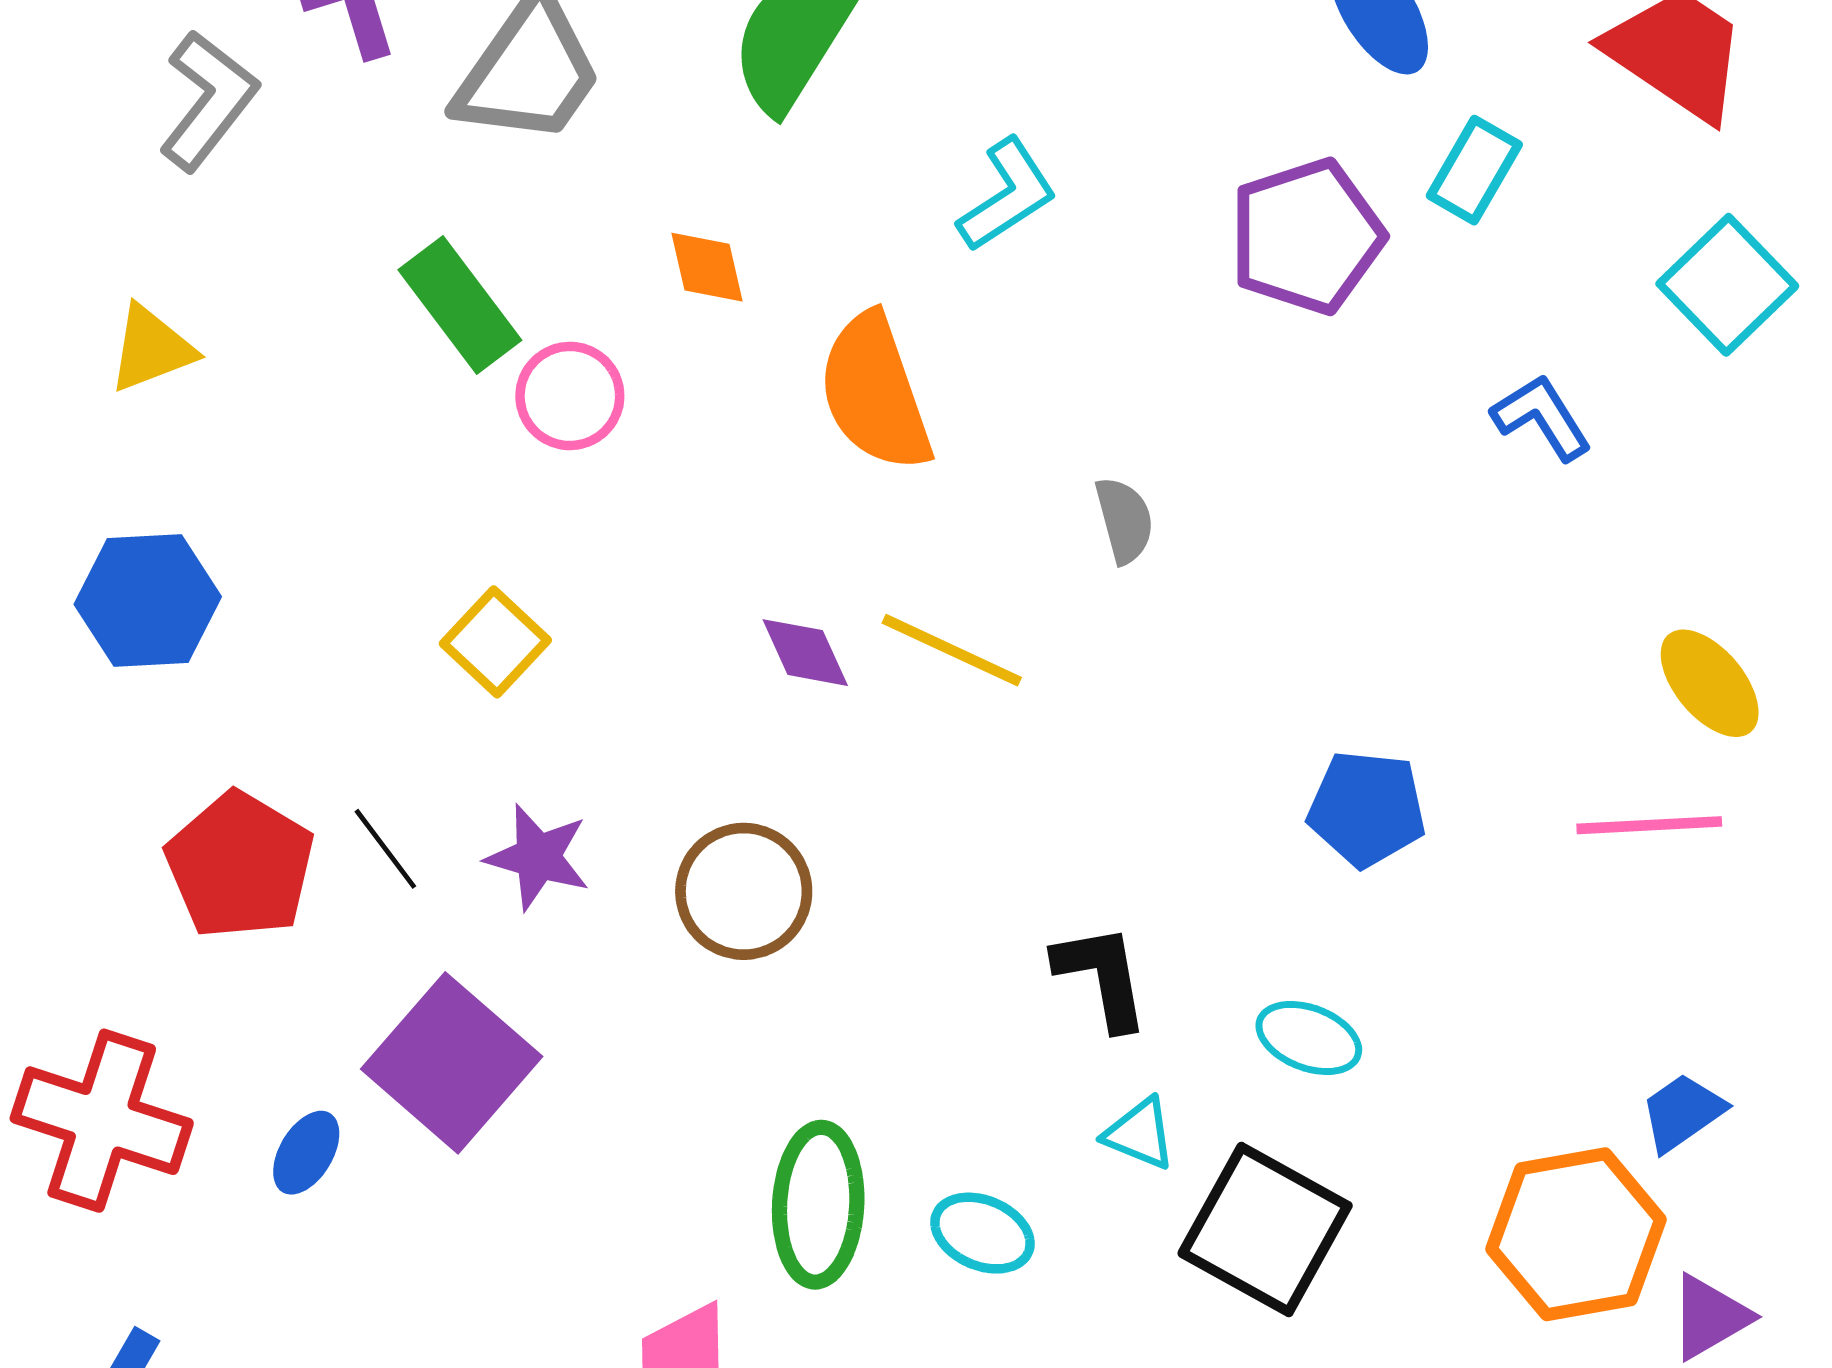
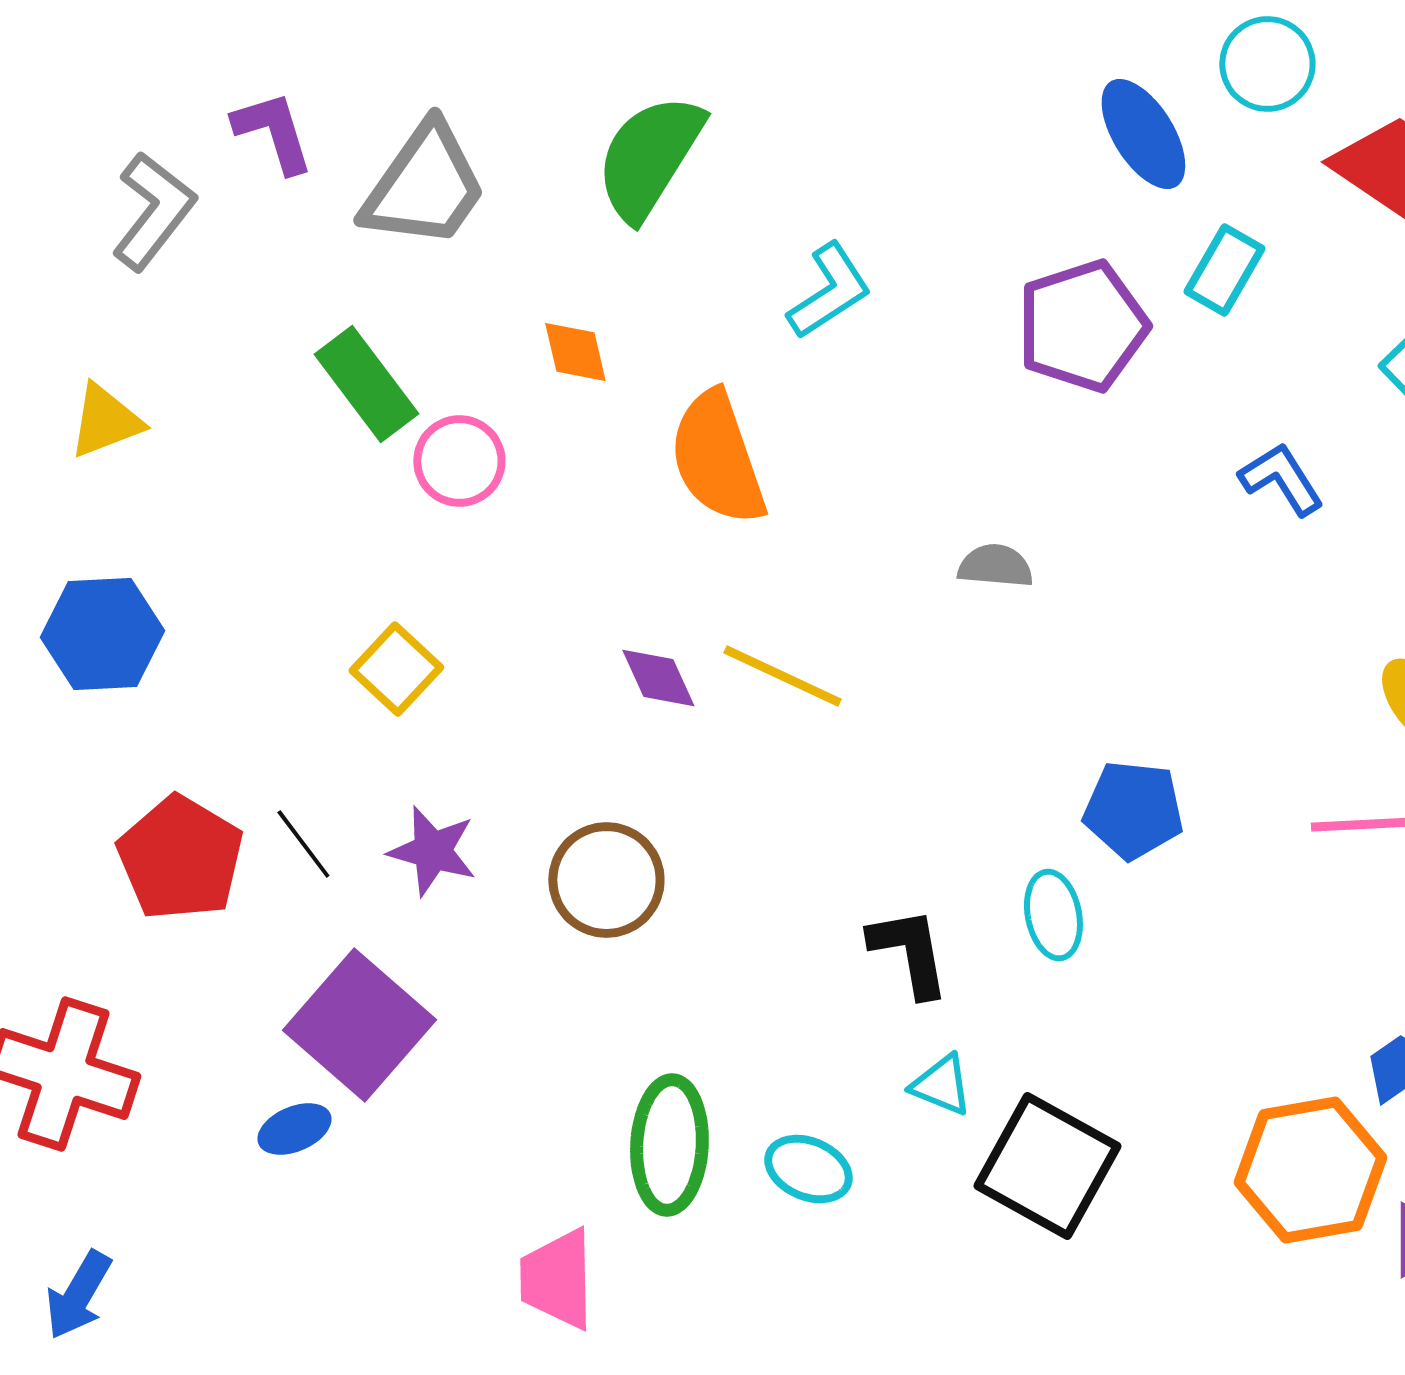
gray semicircle: (1124, 520) -> (995, 566), moved, turned -70
cyan ellipse: (1309, 1038) -> (1053, 915), moved, turned 58
blue ellipse: (306, 1153) -> (294, 1129), moved, turned 36

